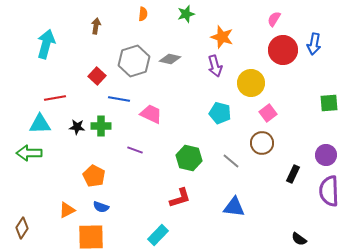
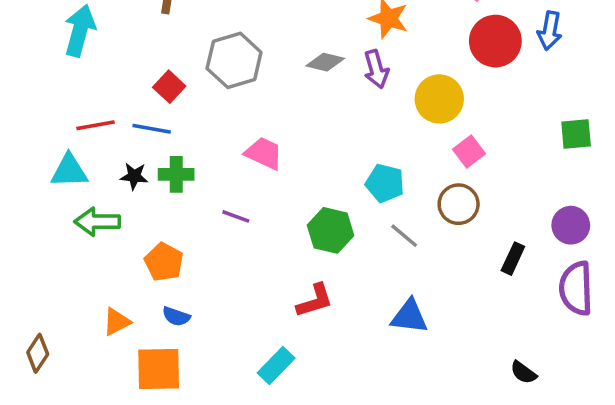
gray diamond: (170, 59) -> (325, 62), moved
blue line: (119, 99) -> (152, 129), moved
cyan pentagon: (220, 113) -> (385, 183), moved
green arrow: (29, 153) -> (97, 222), moved

